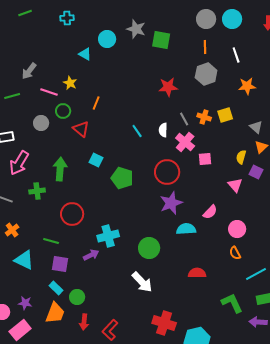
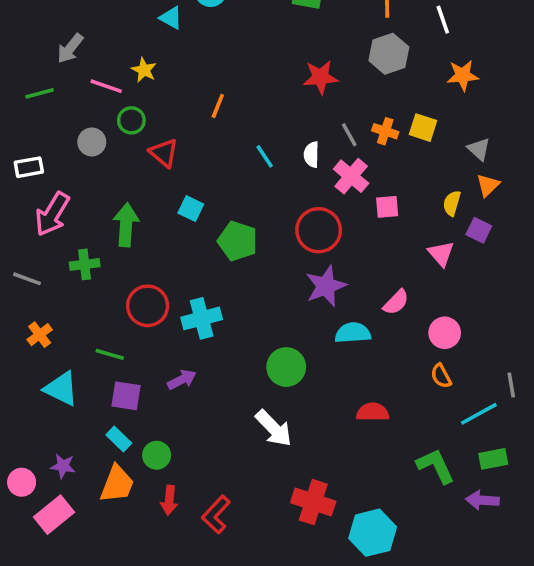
orange line: (96, 103) -> (218, 106), moved
yellow square: (225, 115) -> (423, 128), turned 35
cyan cross: (108, 236) -> (202, 318), moved

